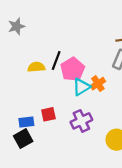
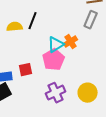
pink pentagon: (73, 69) -> (54, 60), moved
purple cross: (81, 121) -> (56, 93), moved

